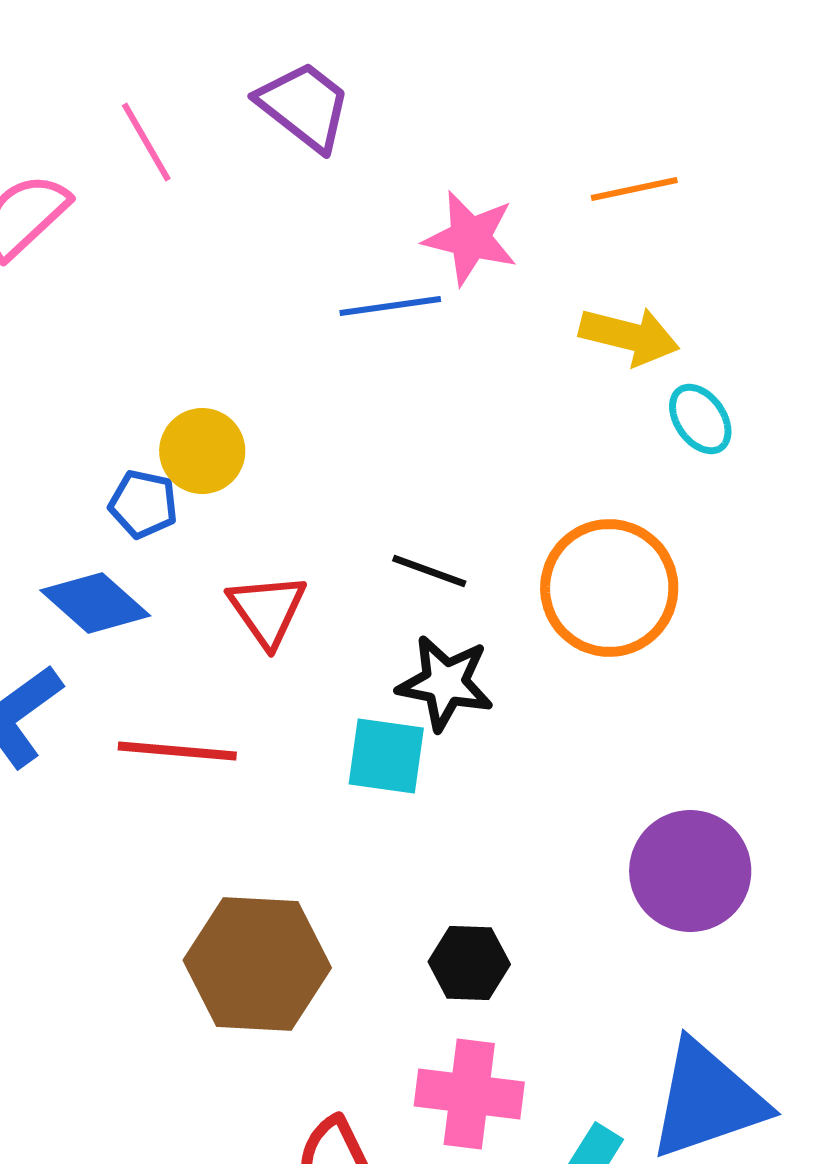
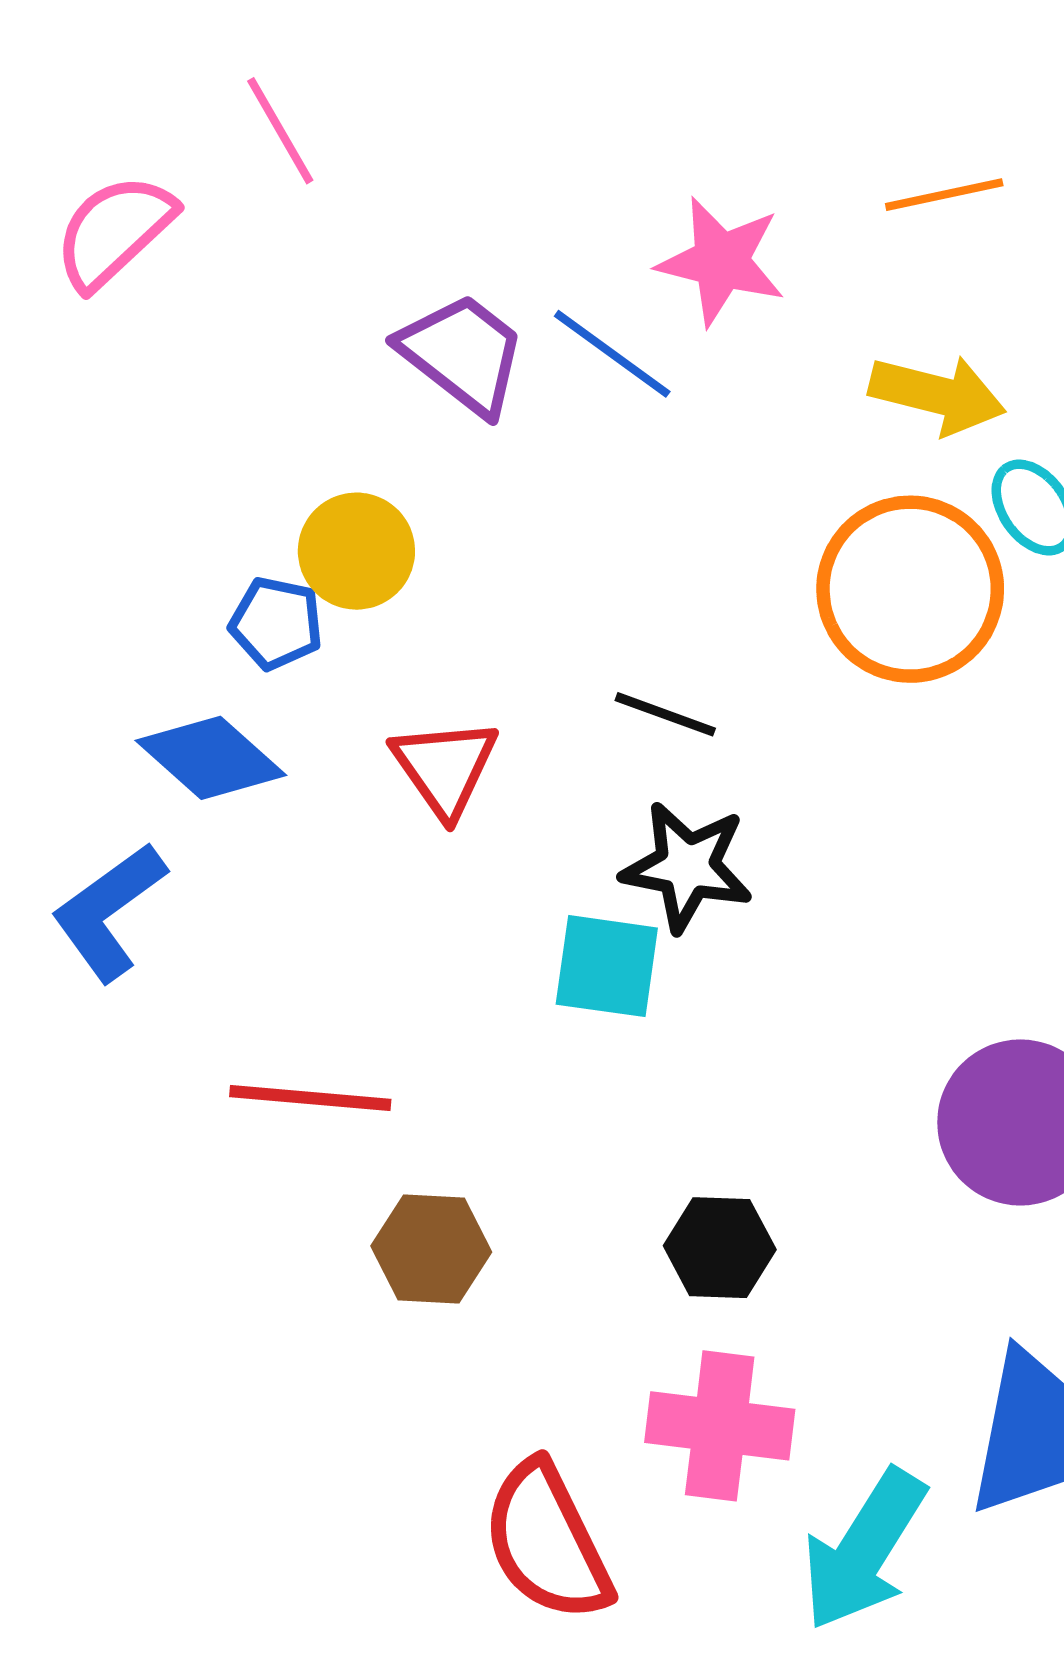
purple trapezoid: (304, 106) -> (463, 354), moved
blue line: (390, 306) -> (612, 354), turned 44
orange circle: (609, 588) -> (910, 589), moved
red line: (177, 751) -> (310, 1098), moved
brown hexagon: (257, 964) -> (431, 1249), size x0.6

